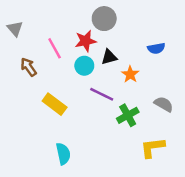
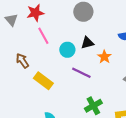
red star: (86, 41) -> (35, 13), moved
brown arrow: (29, 67) -> (22, 61), moved
green cross: (128, 115) -> (93, 106), moved

